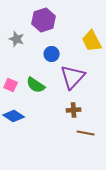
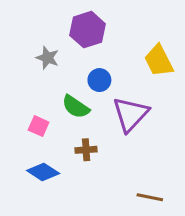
green semicircle: (36, 85) -> (76, 107), moved
brown cross: (74, 110) -> (86, 150), moved

